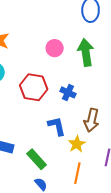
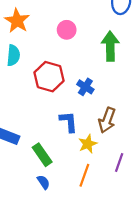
pink circle: (55, 48) -> (67, 30), moved

